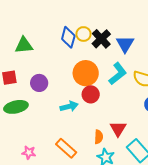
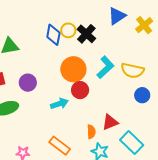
blue triangle: (125, 44) -> (117, 16), moved, turned 30
red triangle: (118, 129) -> (110, 122), turned 42

